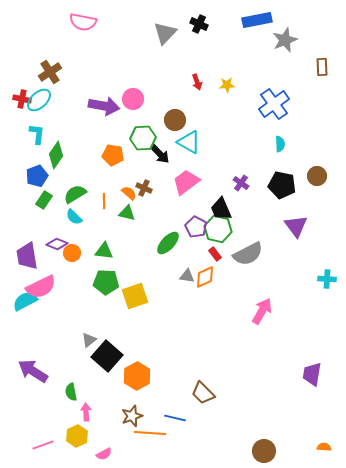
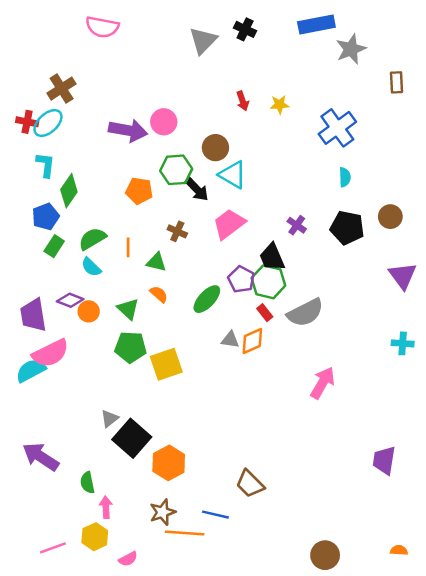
orange semicircle: (129, 193) -> (159, 294), moved
purple triangle: (296, 226) -> (403, 276), moved
green triangle: (104, 251) -> (128, 309), turned 36

